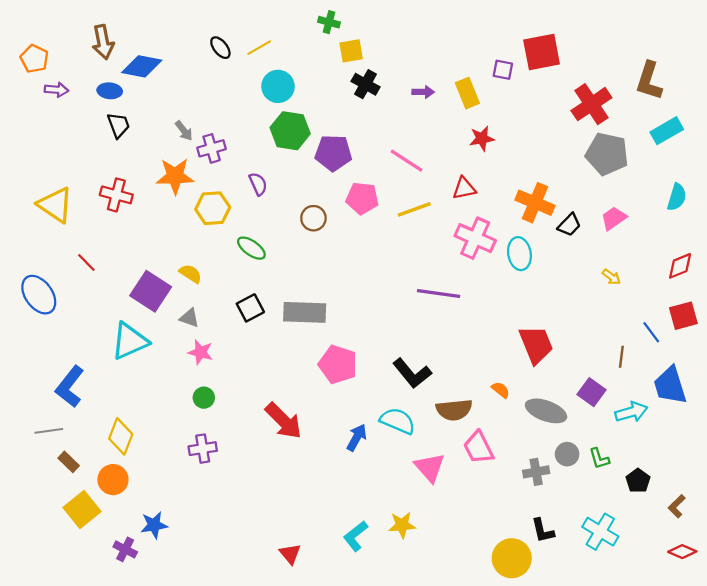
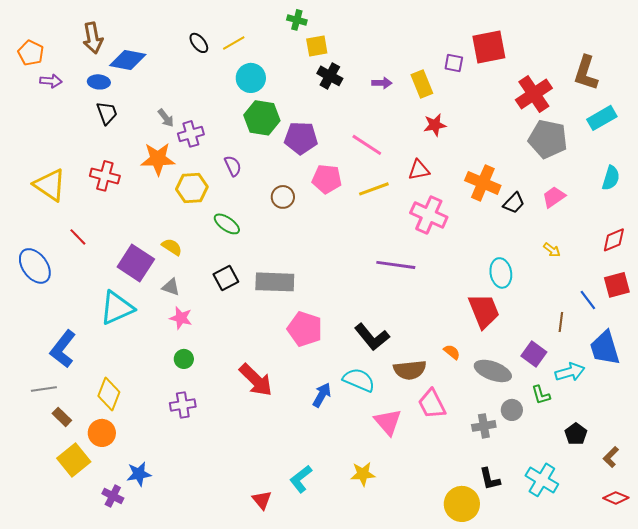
cyan ellipse: (519, 254) -> (501, 273), moved
green L-shape: (599, 459) -> (541, 395), moved
cyan L-shape: (356, 536) -> (301, 479), moved

